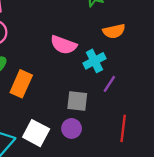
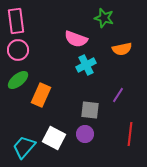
pink semicircle: (64, 45) -> (76, 39), moved
cyan cross: (94, 61) -> (86, 65), moved

